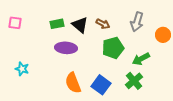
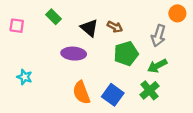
gray arrow: (137, 22) -> (158, 36), moved
green rectangle: (57, 24) -> (54, 17), moved, turned 56
orange circle: (163, 35) -> (177, 13), moved

